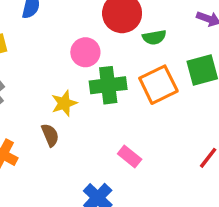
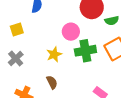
yellow star: (64, 103) -> (54, 54), moved

